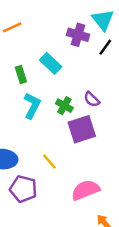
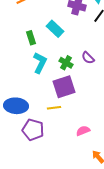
purple square: (82, 129) -> (64, 87), moved
yellow line: (49, 162) -> (54, 108), turned -56
pink semicircle: (85, 190) -> (83, 131), size x0.6

